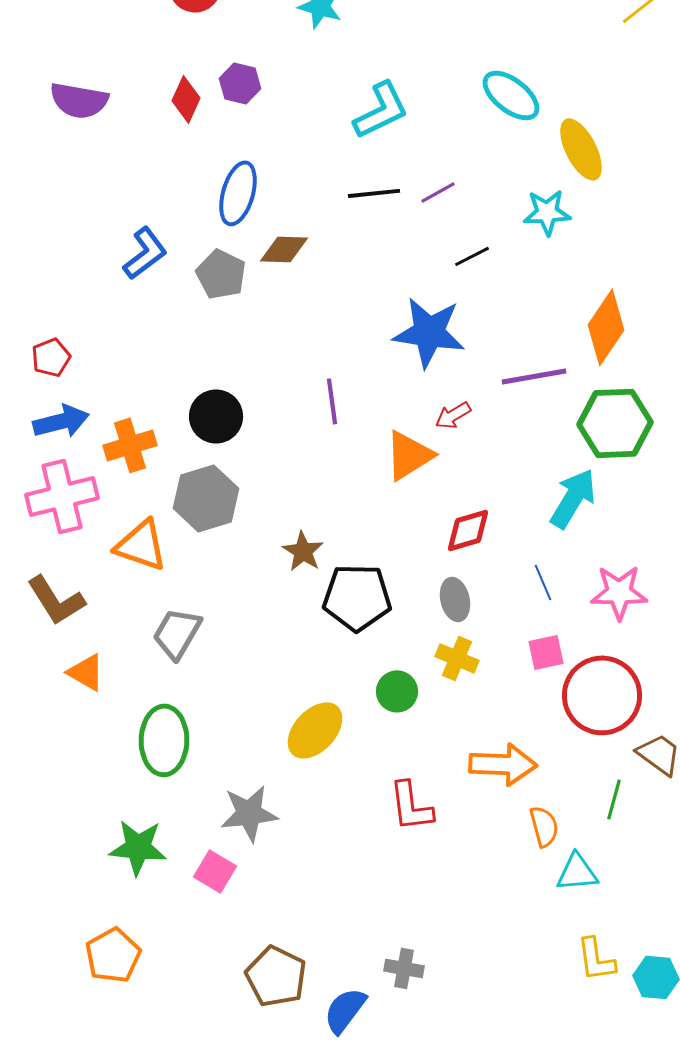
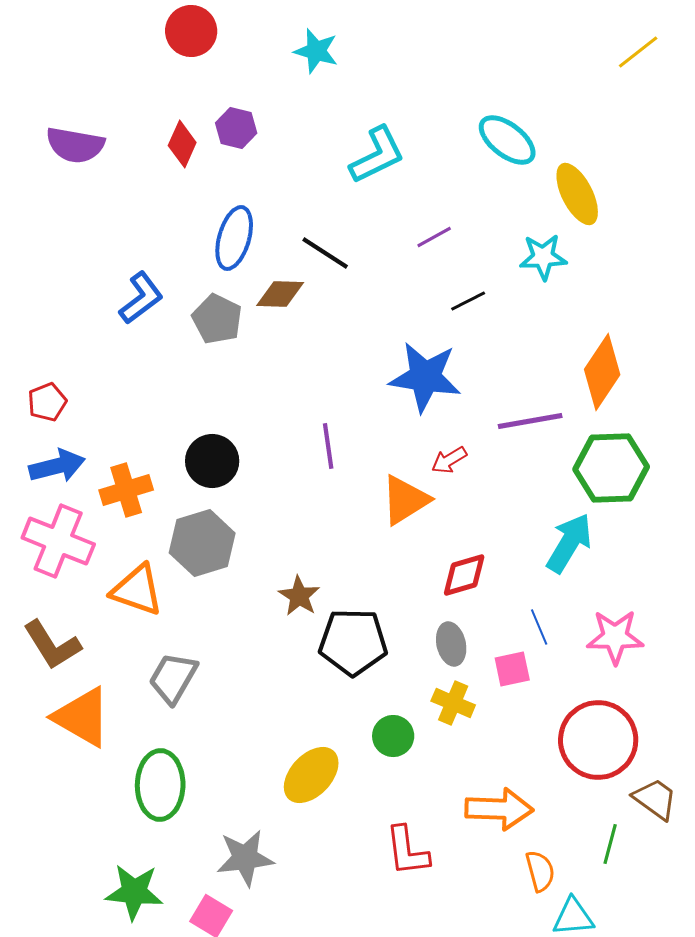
black line: (374, 193) -> (325, 253), moved, turned 39
pink cross: (62, 496) -> (58, 541), turned 36
pink square: (546, 652) -> (512, 669), moved
orange triangle: (86, 672) -> (82, 717), size x1.6

